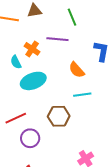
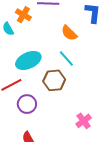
cyan ellipse: (33, 81) -> (28, 60), moved
cyan line: (82, 95) -> (66, 59), moved, turned 60

